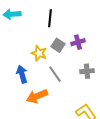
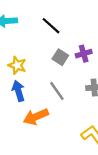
black line: (50, 18) -> (51, 26), turned -54
yellow star: (39, 53) -> (17, 65), moved

